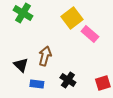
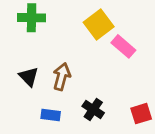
green cross: (23, 13) -> (32, 18), turned -30
black triangle: (21, 65) -> (29, 77), moved

